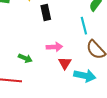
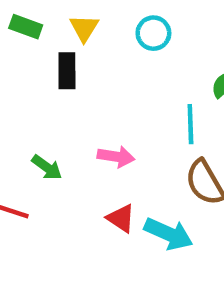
black rectangle: (46, 12) -> (67, 71), moved
red triangle: (65, 63) -> (121, 218), moved, turned -40

